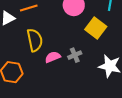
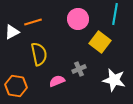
pink semicircle: (53, 57) -> (57, 81), moved

